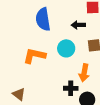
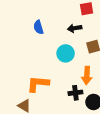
blue semicircle: (43, 19) -> (38, 27), size x0.6
orange L-shape: (34, 56) -> (38, 84), moved

